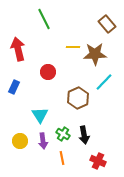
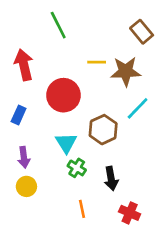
red circle: (48, 72) -> (63, 95), size x1.6
cyan triangle: (40, 115) -> (66, 143), moved
green cross: (63, 134) -> (77, 168), moved
purple arrow: (43, 141) -> (24, 157), moved

